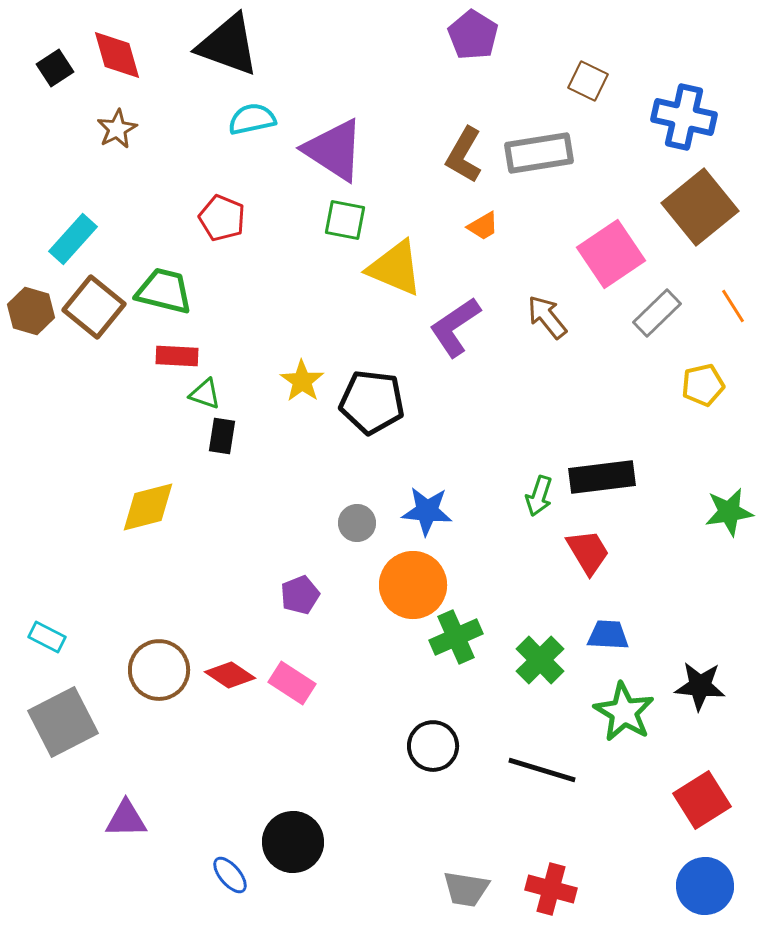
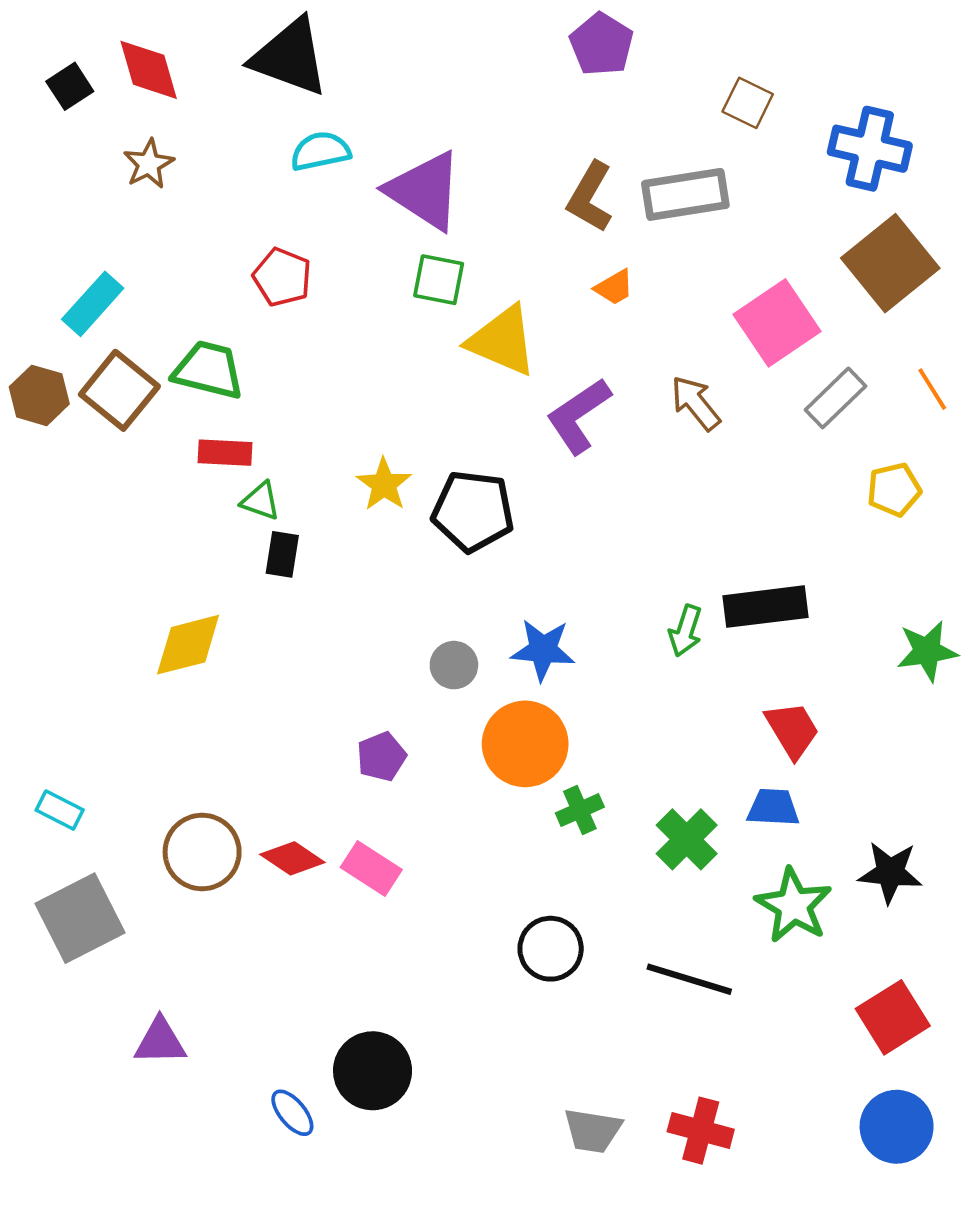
red trapezoid: (588, 552) -> (792, 730), moved
green cross: (456, 637) -> (580, 810), size x0.7

